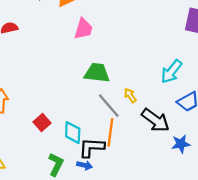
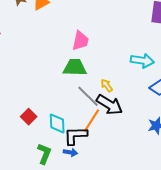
pink trapezoid: (83, 29) -> (80, 41), moved
cyan arrow: (171, 72) -> (142, 61), turned -115
black arrow: (155, 120) -> (109, 105), moved
orange line: (110, 132) -> (91, 121), turned 30

